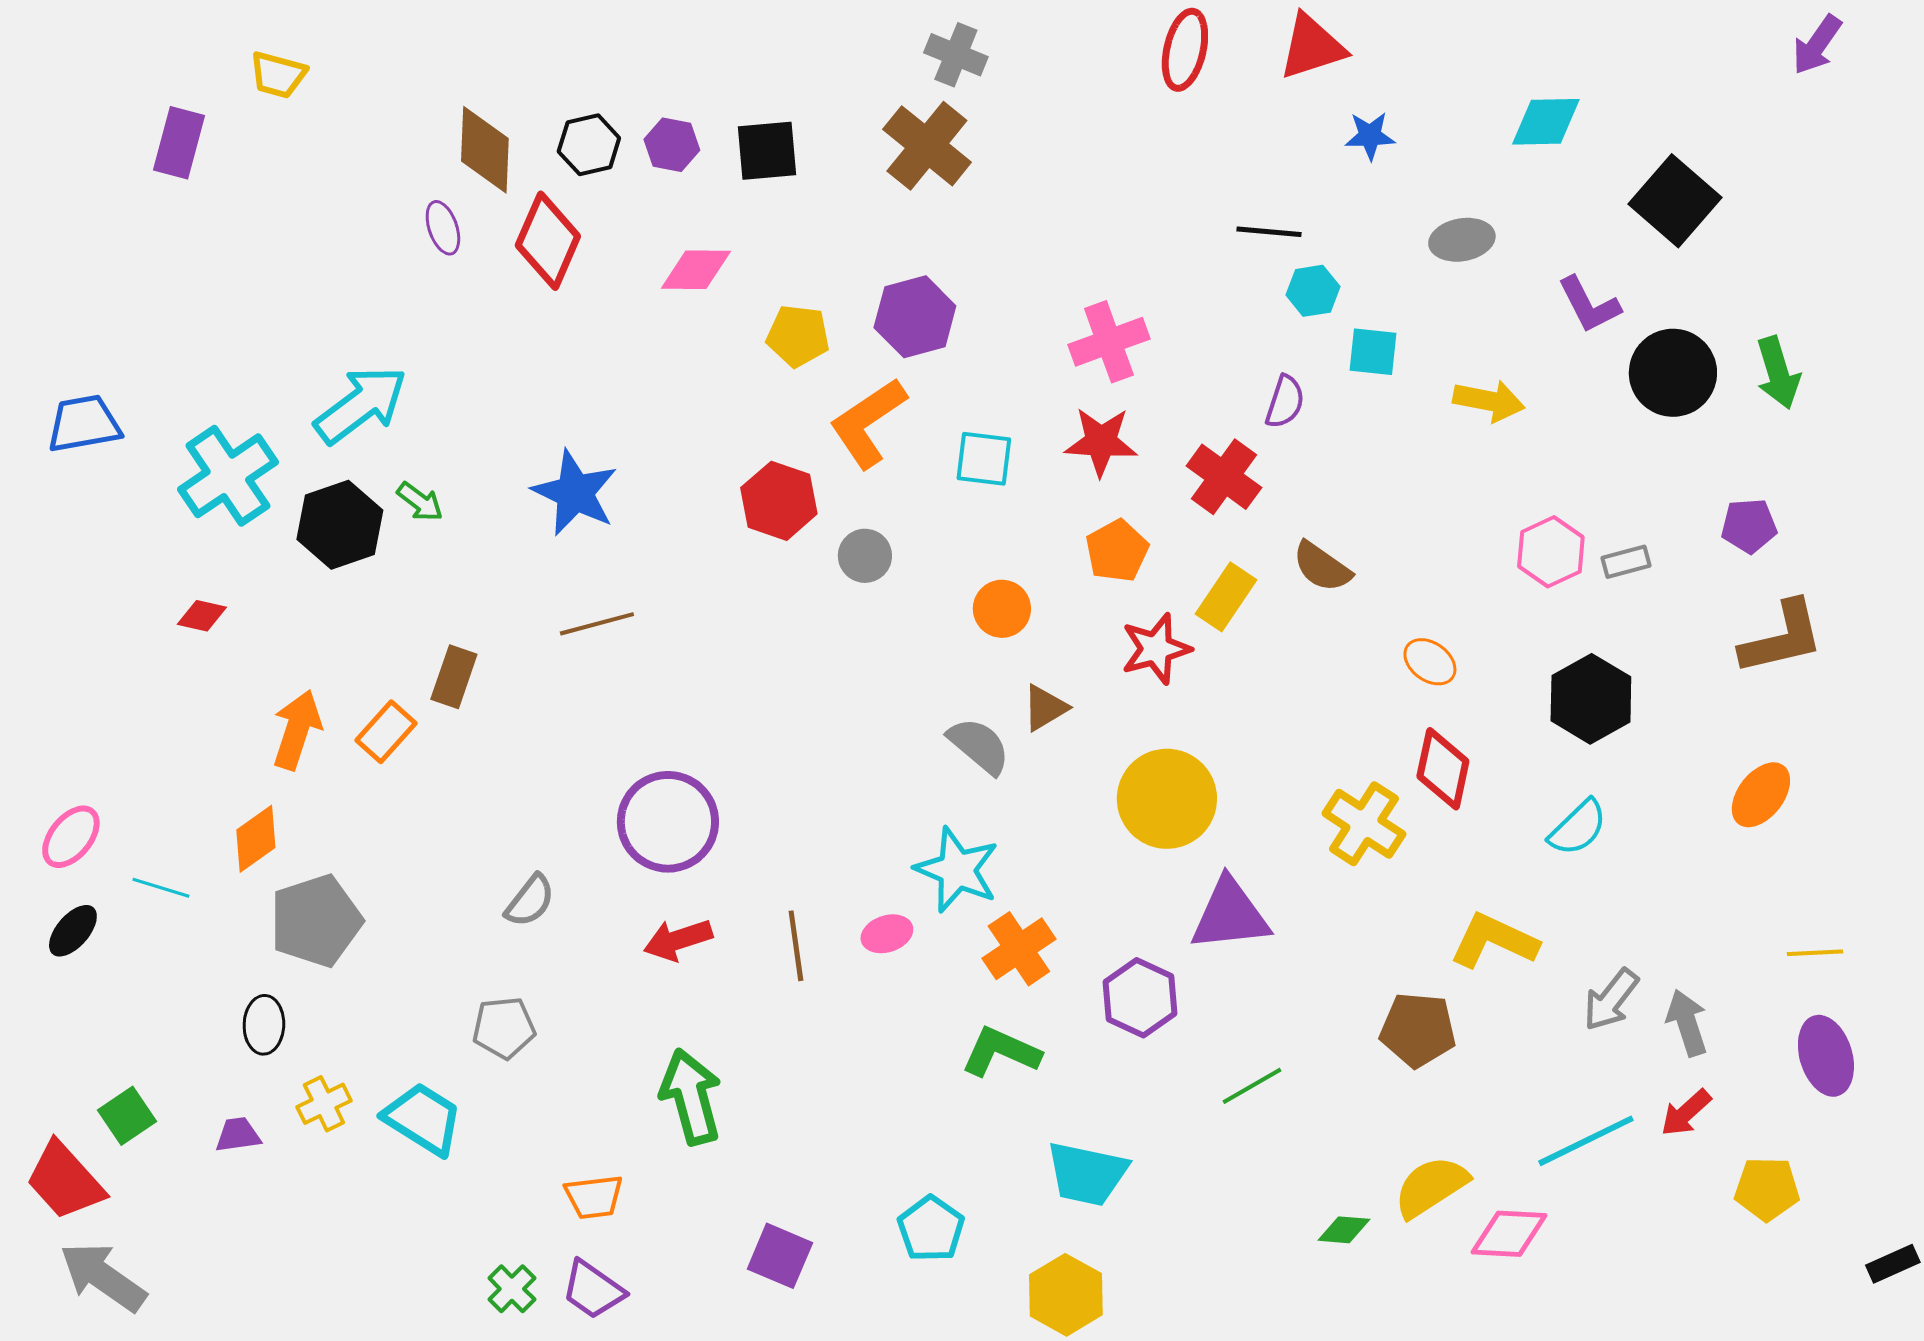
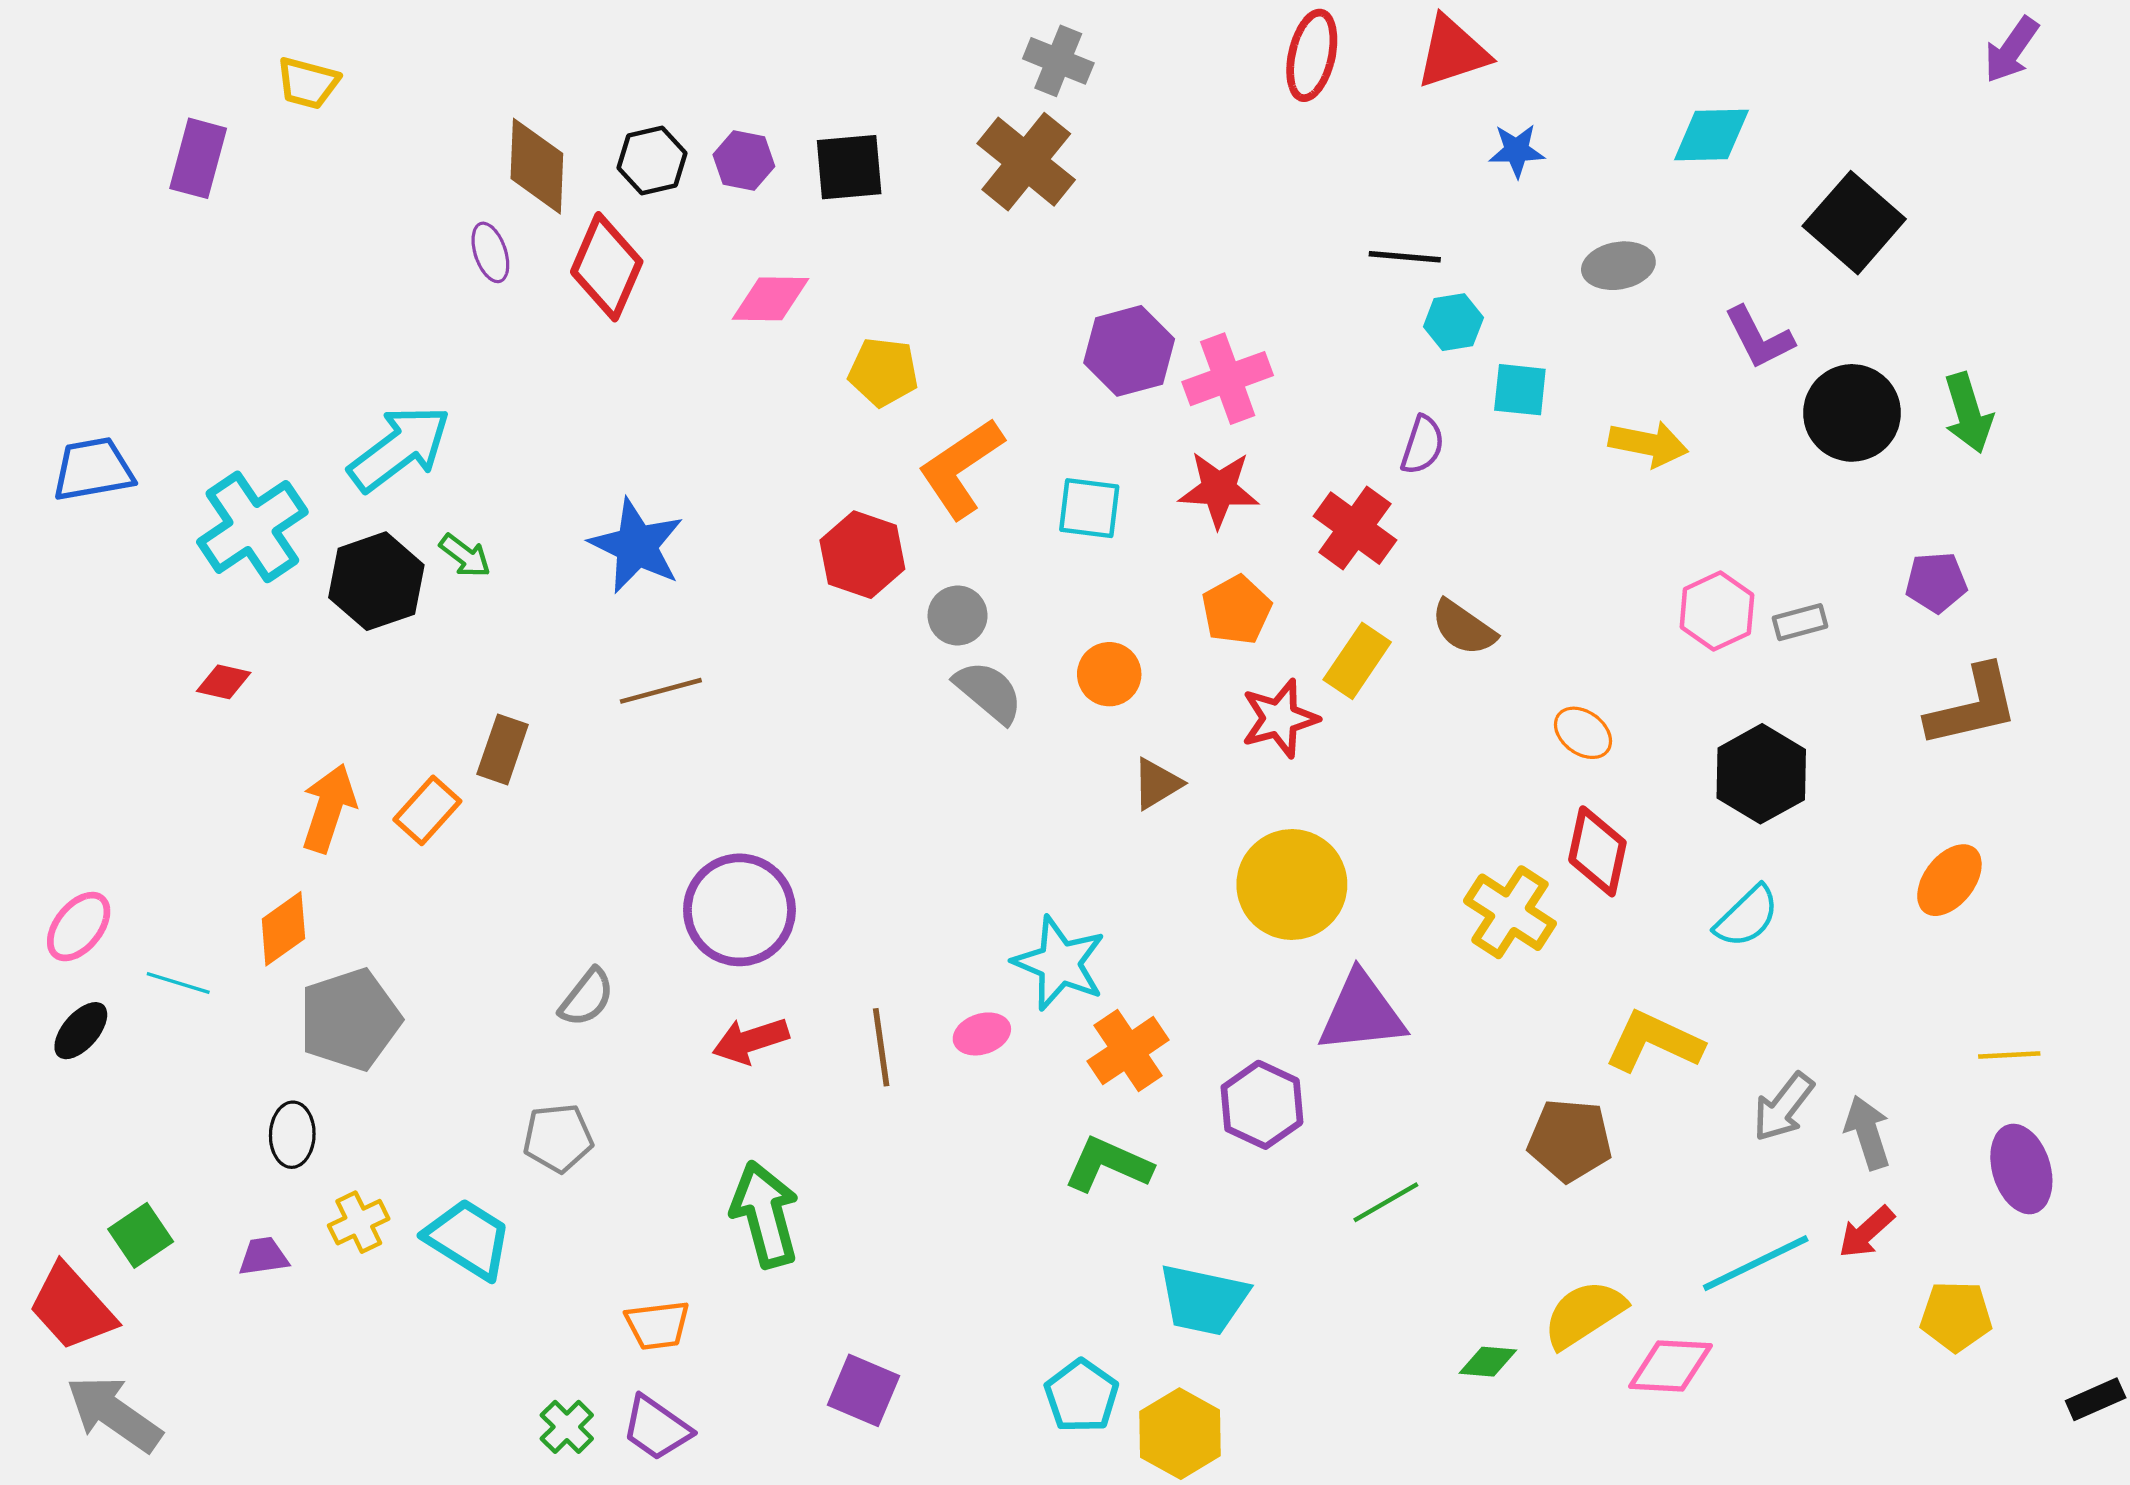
purple hexagon: (915, 317) -> (1129, 351), moved
gray semicircle: (979, 746) -> (989, 692), moved
cyan pentagon: (931, 1229) -> (1082, 1396), moved

